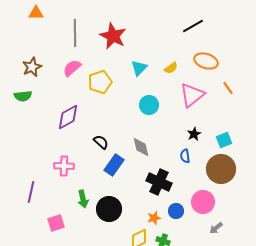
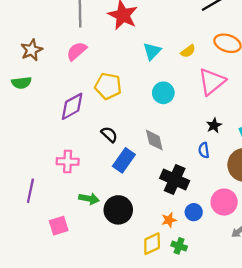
yellow pentagon: (100, 82) -> (108, 86), moved, turned 30
green arrow: (83, 199) -> (89, 199), turned -66

